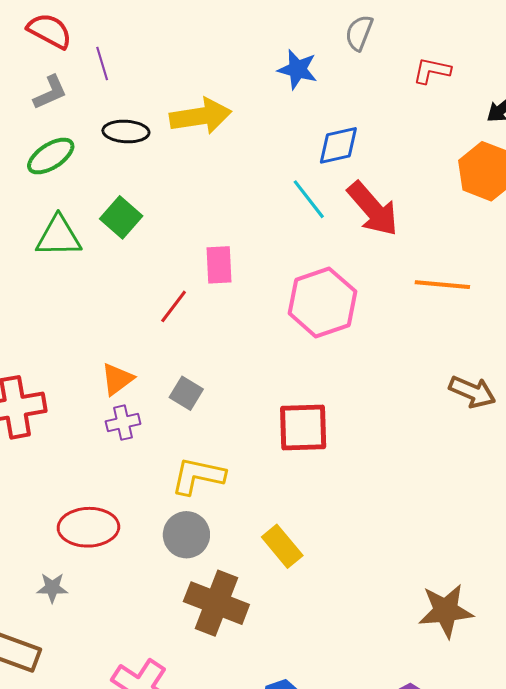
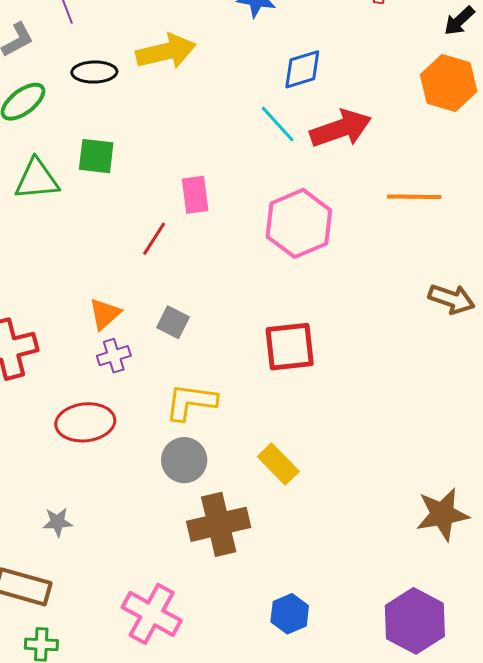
red arrow: (373, 209) -> (341, 128), turned -64
green square: (121, 217) -> (96, 156), turned -30
red ellipse: (88, 527) -> (85, 422), moved
brown cross: (216, 603) -> (219, 524), turned -30

